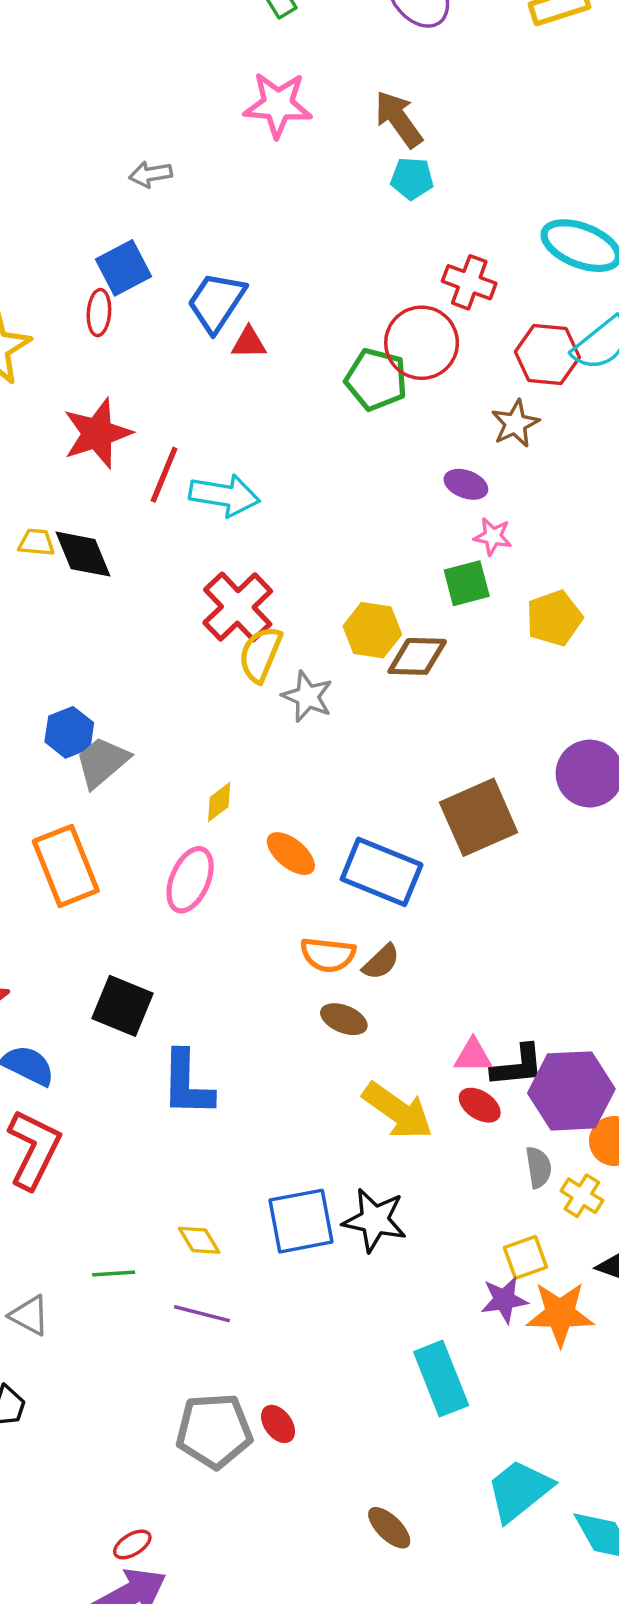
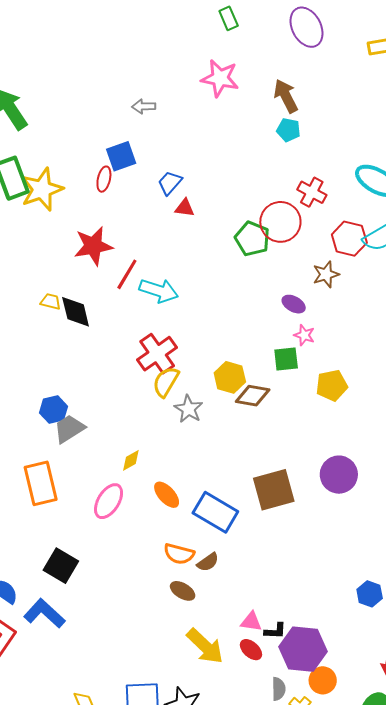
blue trapezoid: (216, 302) -> (170, 183), size x0.7
black L-shape: (518, 1066) -> (275, 631), size x0.7
blue L-shape: (187, 1084) -> (44, 613), moved, turned 123

